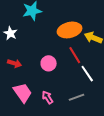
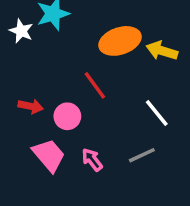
white star: (10, 33) -> (21, 31), moved
red line: (75, 55) -> (95, 85), moved
pink circle: (49, 63) -> (67, 116), moved

